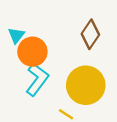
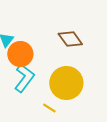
brown diamond: (90, 34) -> (70, 39), turned -70

